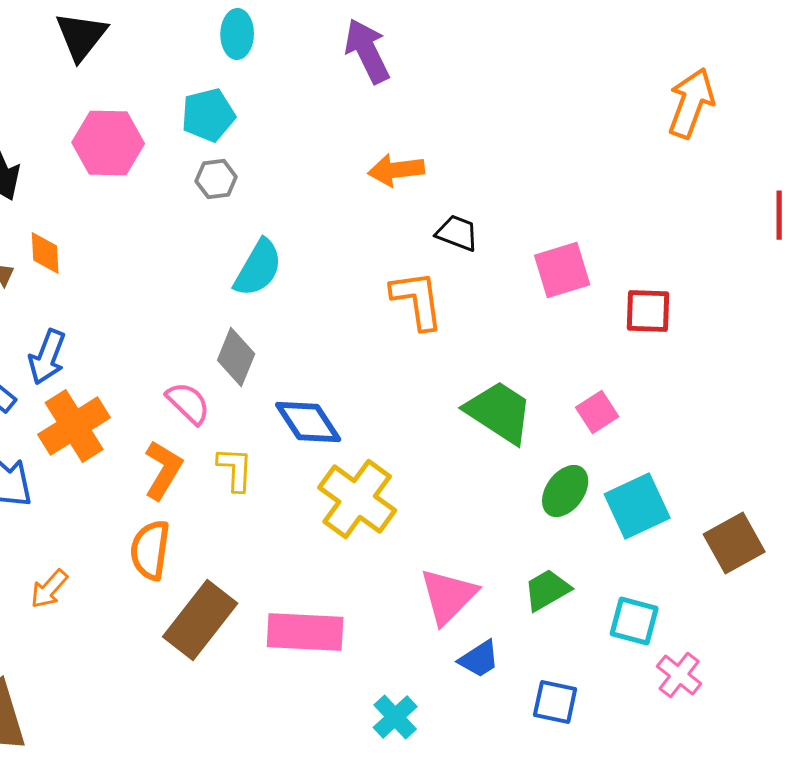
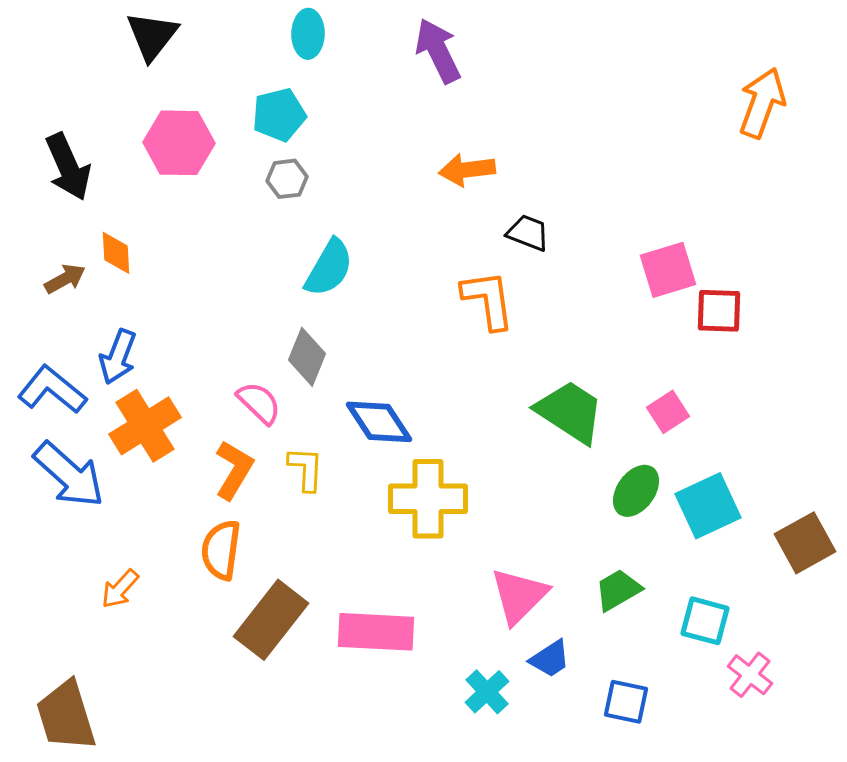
pink square: (562, 270) -> (668, 270), moved
yellow cross: (357, 499) -> (428, 499), turned -36
cyan cross: (395, 717) -> (487, 692), moved

